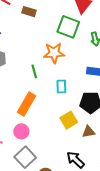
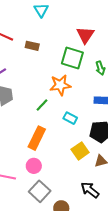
green line: (34, 71) -> (42, 105), turned 64
cyan rectangle: (61, 86) -> (70, 118), turned -56

